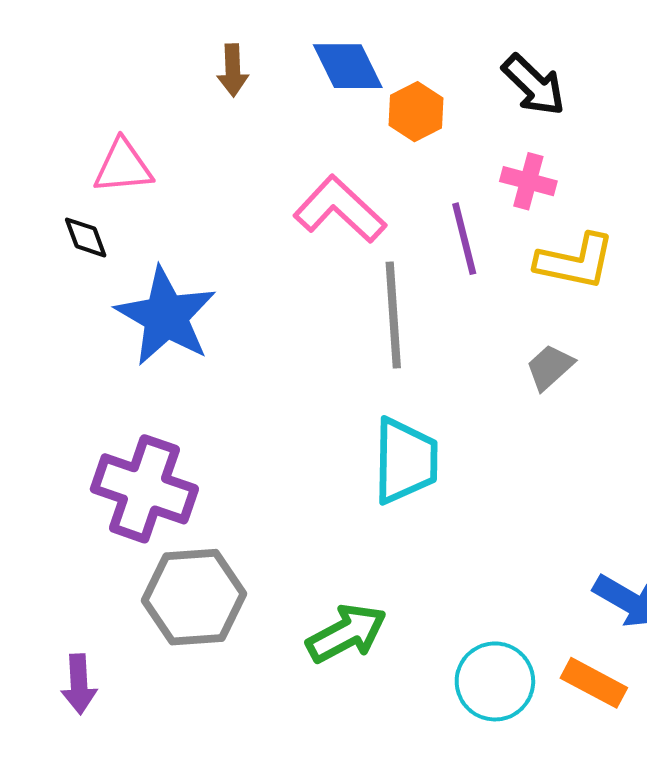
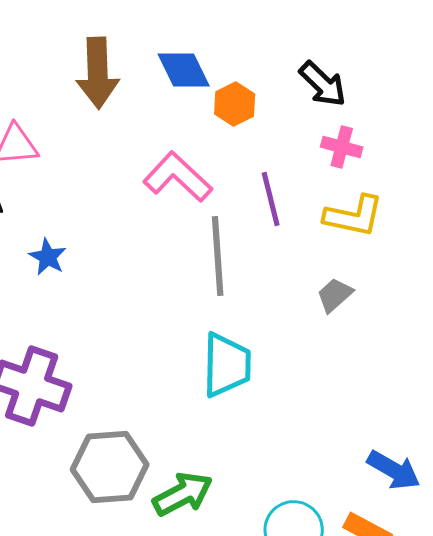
brown arrow: (233, 70) -> (98, 73), size x1.8
pink cross: (528, 181) -> (342, 147), moved
blue star: (166, 316) -> (48, 257), size x0.5
gray hexagon: (194, 597) -> (110, 467), moved

